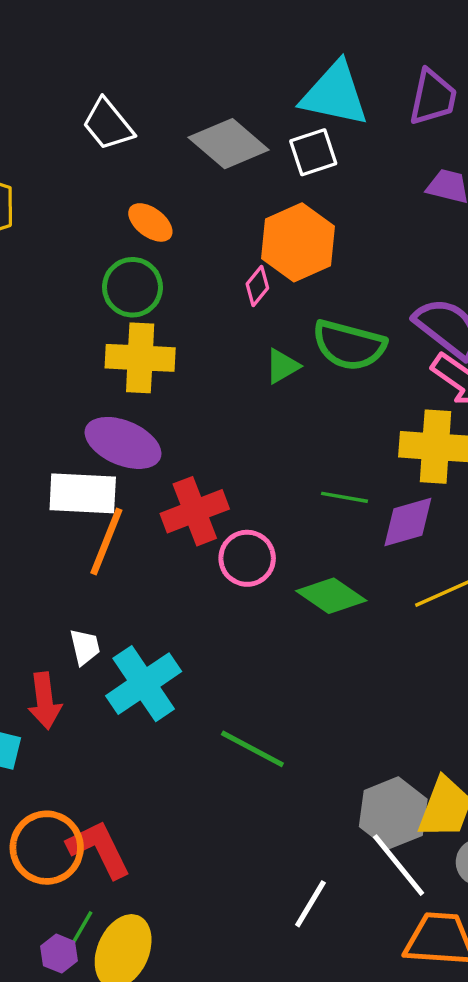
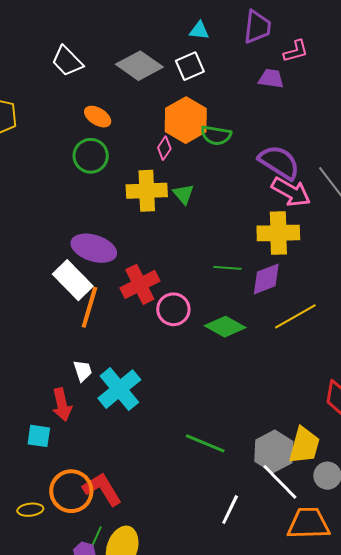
cyan triangle: (335, 94) -> (199, 31), size x0.5
green semicircle: (349, 345) -> (216, 135), moved, size x0.7
yellow cross: (140, 358) -> (147, 191), moved
green triangle: (282, 366) -> (183, 194), turned -35
white rectangle: (83, 493) -> (73, 280), turned 48
green line: (252, 749) -> (205, 443), moved

